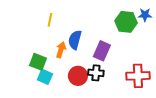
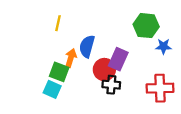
blue star: (145, 15) -> (163, 46), moved
green square: (38, 62) -> (59, 72), moved
red circle: (78, 76) -> (104, 70), moved

